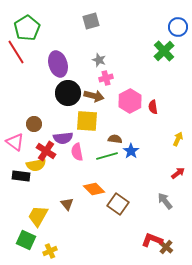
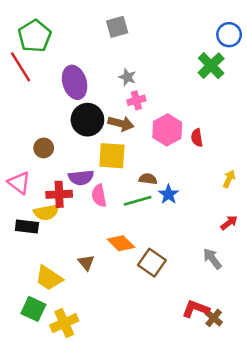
brown circle: (34, 124) -> (44, 148), moved
red cross: (46, 151) -> (59, 194), turned -36
yellow trapezoid: (38, 216) -> (49, 278), turned -85
yellow cross: (50, 251) -> (64, 323), size x1.5

